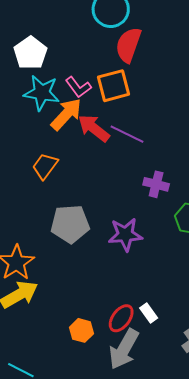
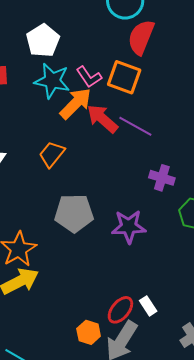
orange square: (113, 86) -> (124, 77), turned 32
orange hexagon: (82, 330) -> (89, 332), moved

